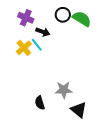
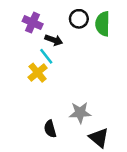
green semicircle: (82, 19) -> (103, 24), turned -120
yellow cross: (24, 48) -> (38, 73), moved

